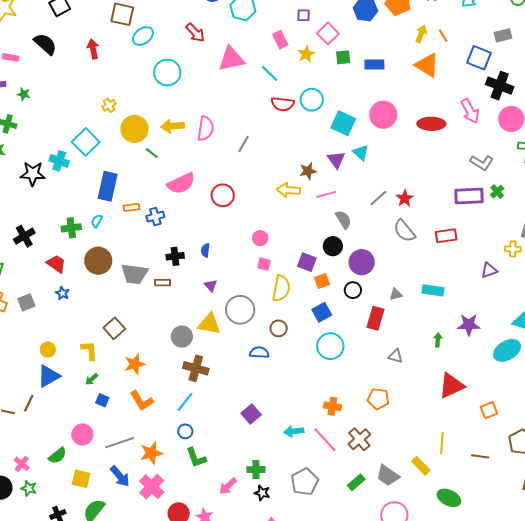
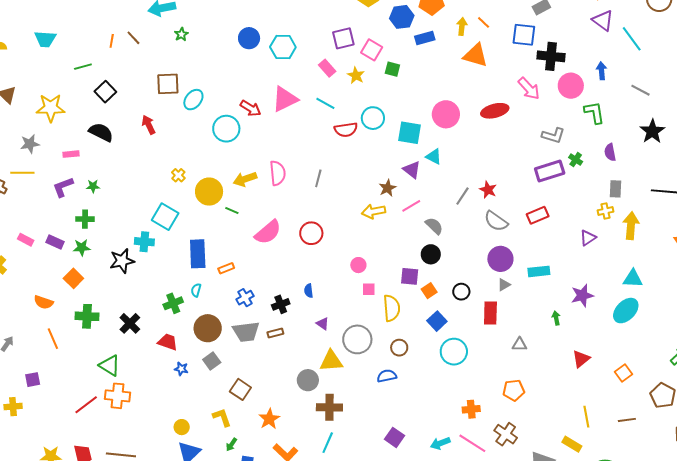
purple square: (304, 15) -> (343, 38), size x1.6
red arrow: (195, 33) -> (250, 108), moved
green square: (343, 57) -> (392, 69), turned 35
blue rectangle: (374, 65) -> (425, 38), moved
blue cross: (155, 217) -> (245, 298), moved
purple circle: (362, 262) -> (500, 259), moved
gray square: (26, 302) -> (212, 361), moved
red triangle: (451, 386) -> (581, 359), size x0.7

